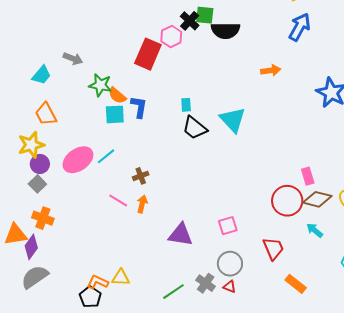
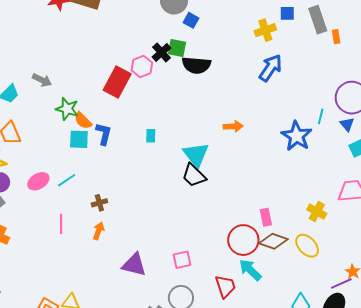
orange arrow: (271, 70) -> (233, 126), moved
black trapezoid: (195, 128) -> (194, 175), moved
pink ellipse: (78, 160) -> (38, 181), size x0.7
pink line: (118, 200) -> (61, 224), moved, turned 54
cyan arrow: (315, 230) -> (250, 270), moved, size x1.4

